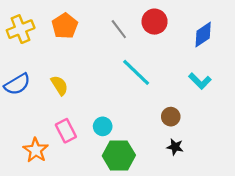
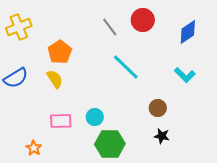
orange pentagon: (65, 26) -> (60, 52), moved
pink rectangle: (66, 131) -> (61, 121), turned -65
orange star: (36, 150) -> (34, 148), moved, size x0.7

